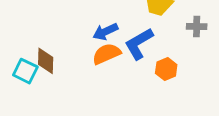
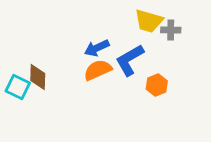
gray cross: (197, 26) -> (171, 30), moved

